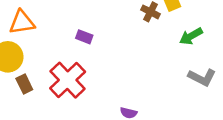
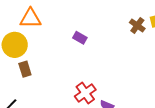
red cross: (68, 80) -> (85, 93), moved, size x0.7

